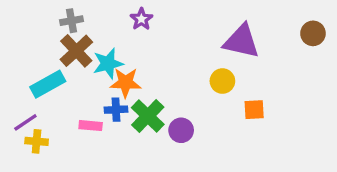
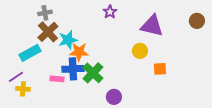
purple star: (141, 19) -> (110, 12), moved
blue cross: (116, 110) -> (73, 69), size x1.5
purple circle: (181, 130) -> (114, 97), moved

